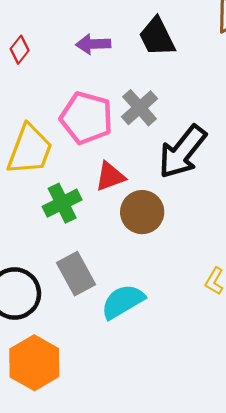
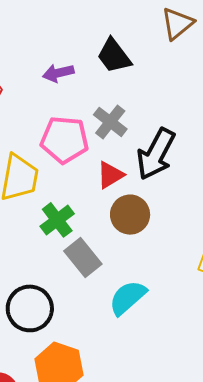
red triangle: (110, 177) -> (110, 175), moved
gray rectangle: (76, 274) -> (83, 257), moved

